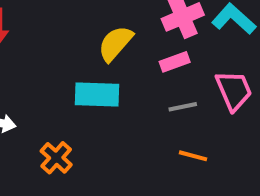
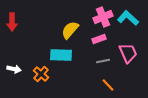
orange line: (193, 156) -> (108, 85), turned 32
orange cross: (56, 158) -> (41, 74), moved

